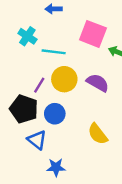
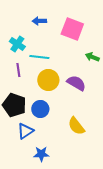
pink square: (93, 34) -> (72, 29), moved
purple line: (39, 85) -> (18, 70), moved, turned -40
blue triangle: (37, 140) -> (25, 131), turned 48

